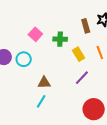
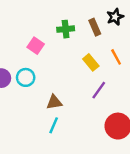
green cross: (60, 39) -> (66, 29), moved

